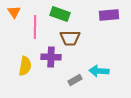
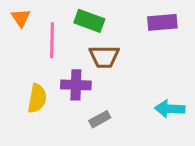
cyan arrow: (99, 71) -> (170, 109), moved
gray rectangle: (75, 80) -> (100, 119), moved

